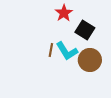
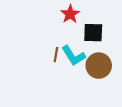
black square: (85, 30) -> (93, 33), turned -30

